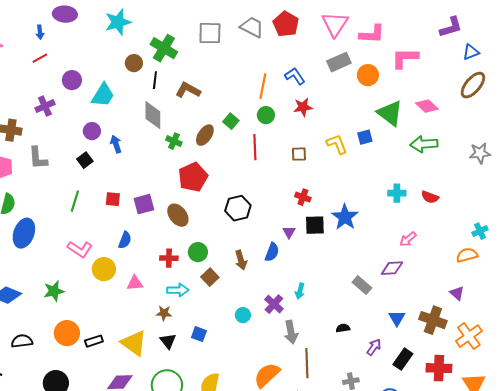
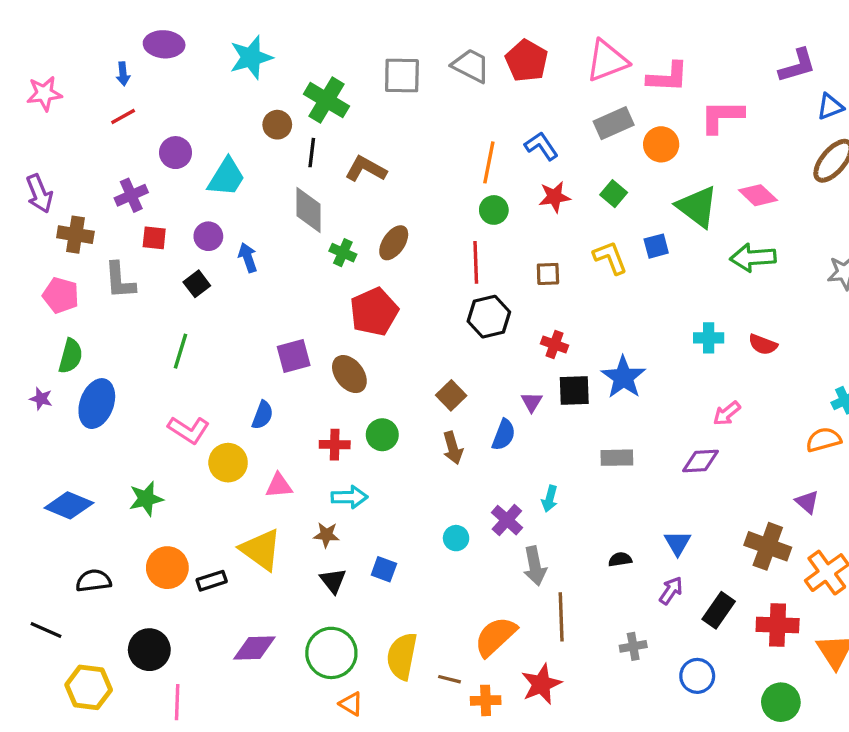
pink triangle: (335, 24) -> (607, 61), turned 36
green square: (231, 121) -> (614, 194), moved
red square: (113, 199) -> (154, 238), moved
black hexagon: (238, 208) -> (489, 317), moved
brown square: (210, 277) -> (451, 395), moved
gray rectangle: (362, 285) -> (617, 458), moved, turned -42
blue triangle: (397, 318) -> (678, 543), moved
yellow triangle: (134, 343) -> (261, 550), moved

